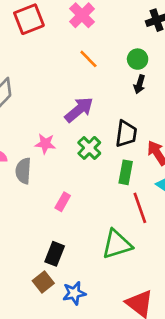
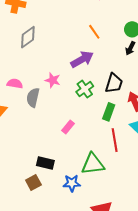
orange line: (88, 59) -> (94, 32), moved
pink rectangle: (63, 202) -> (68, 127), moved
black rectangle: (55, 254) -> (45, 163), turned 72
blue star: (74, 293) -> (72, 183), moved

